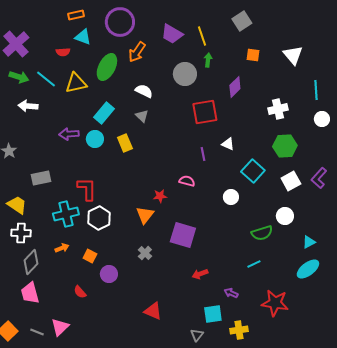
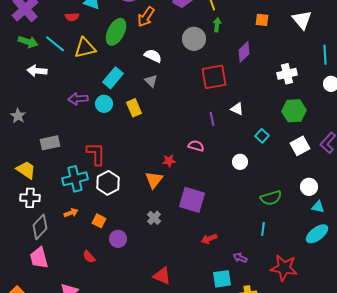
cyan square: (253, 171) -> (262, 136), size x0.6
white circle: (285, 216) -> (309, 187), moved
cyan triangle: (309, 242) -> (318, 207), turned 40
cyan line: (254, 264) -> (263, 229), turned -56

